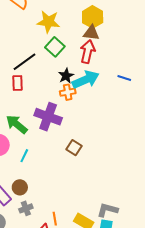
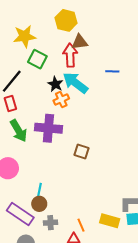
brown triangle: (91, 33) -> (80, 42), moved
cyan arrow: (86, 80) -> (75, 83), turned -104
green arrow: (17, 124) -> (19, 131), moved, turned -145
cyan line: (24, 156) -> (40, 190), moved
gray cross: (26, 208) -> (51, 223), turned 32

